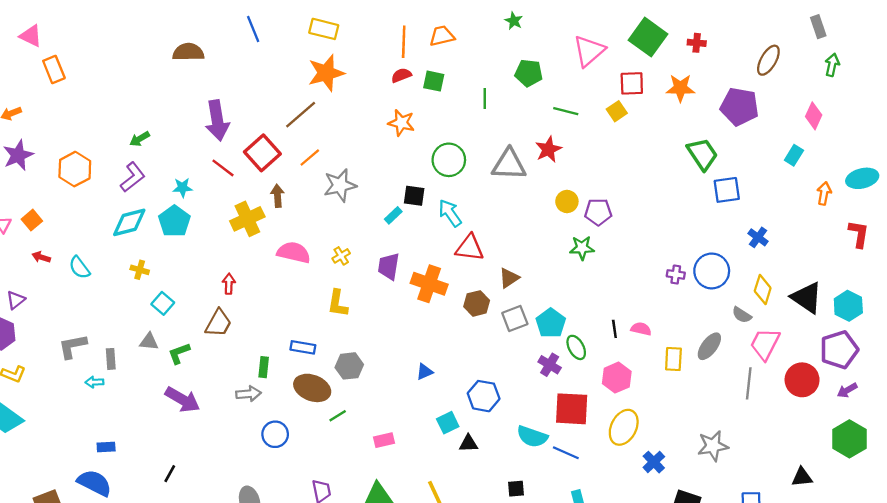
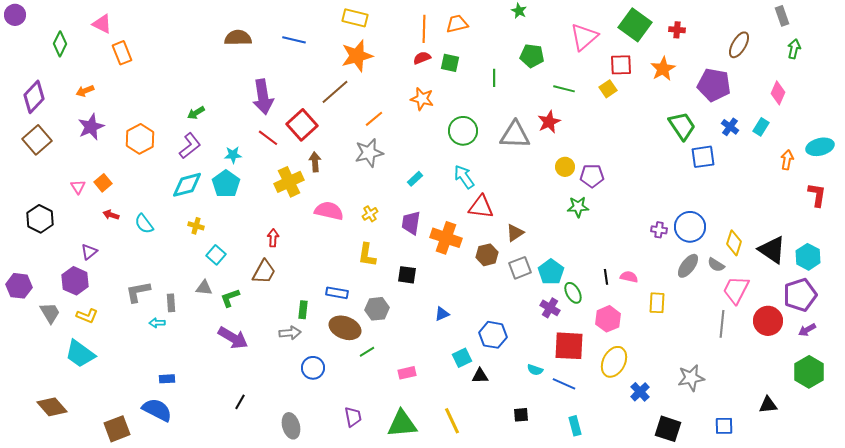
blue line: (253, 29) -> (294, 40), moved, turned -55
orange star: (680, 88) -> (663, 69), turned -30
orange line: (310, 157) -> (374, 119), moved
black square: (414, 196) -> (407, 275), moved
blue cross: (758, 237) -> (730, 127), moved
gray ellipse: (709, 346) -> (688, 266), moved
cyan semicircle: (532, 437) -> (535, 370), size x0.6
black line: (170, 474) -> (240, 402), moved

